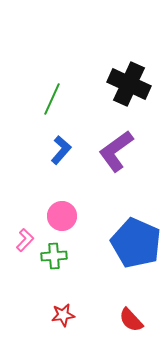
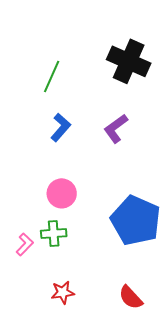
purple L-shape: (116, 151) -> (116, 128), size x0.7
pink L-shape: (25, 240) -> (25, 244), moved

